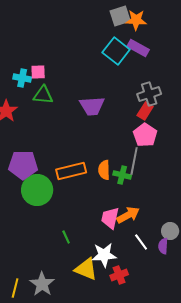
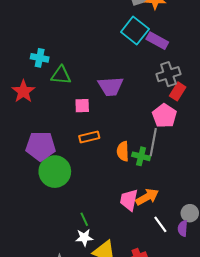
purple rectangle: (138, 48) -> (157, 41), moved
pink square: (38, 72) -> (82, 106), moved
red rectangle: (145, 111) -> (178, 91), moved
orange rectangle: (71, 171) -> (89, 137), moved, size x0.7
white star: (104, 255) -> (84, 238), moved, size x0.7

